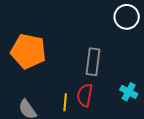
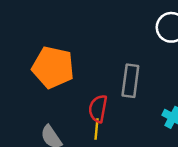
red semicircle: (85, 95) -> (98, 109), moved

